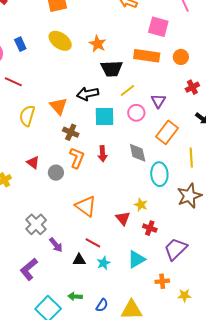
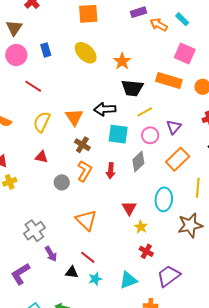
gray diamond: (138, 153) -> (138, 162), moved, turned 50
red triangle: (33, 162) -> (41, 157), moved, turned -32
red triangle: (123, 218) -> (129, 208), moved

